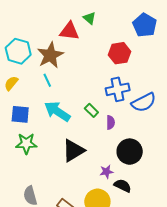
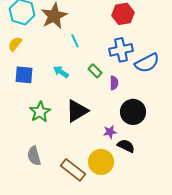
cyan line: (47, 80) -> (75, 41), moved
cyan arrow: (57, 111) -> (61, 72), size x0.6
green star: (26, 143) -> (40, 112), moved, turned -30

